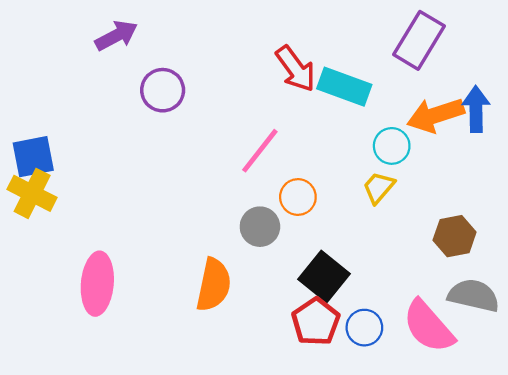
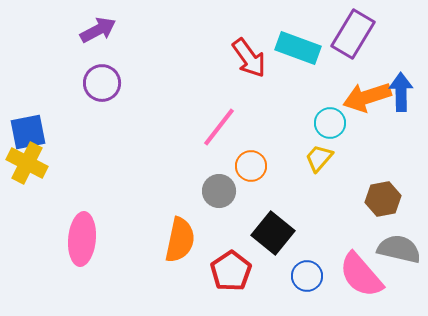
cyan rectangle: (344, 87) -> (298, 48), moved
purple circle: (163, 90) -> (102, 83), moved
red pentagon: (316, 322) -> (231, 271), moved

